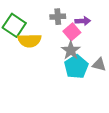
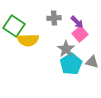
purple arrow: (83, 21) -> (77, 22), turned 48
pink square: (72, 32) -> (80, 34), moved

